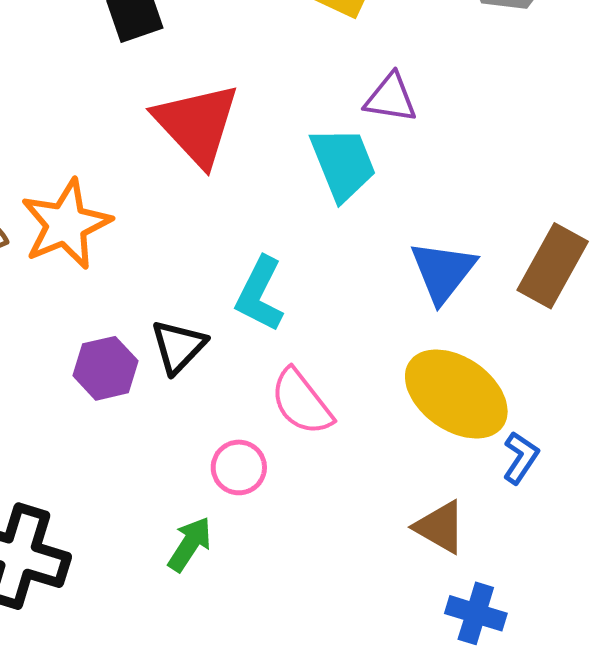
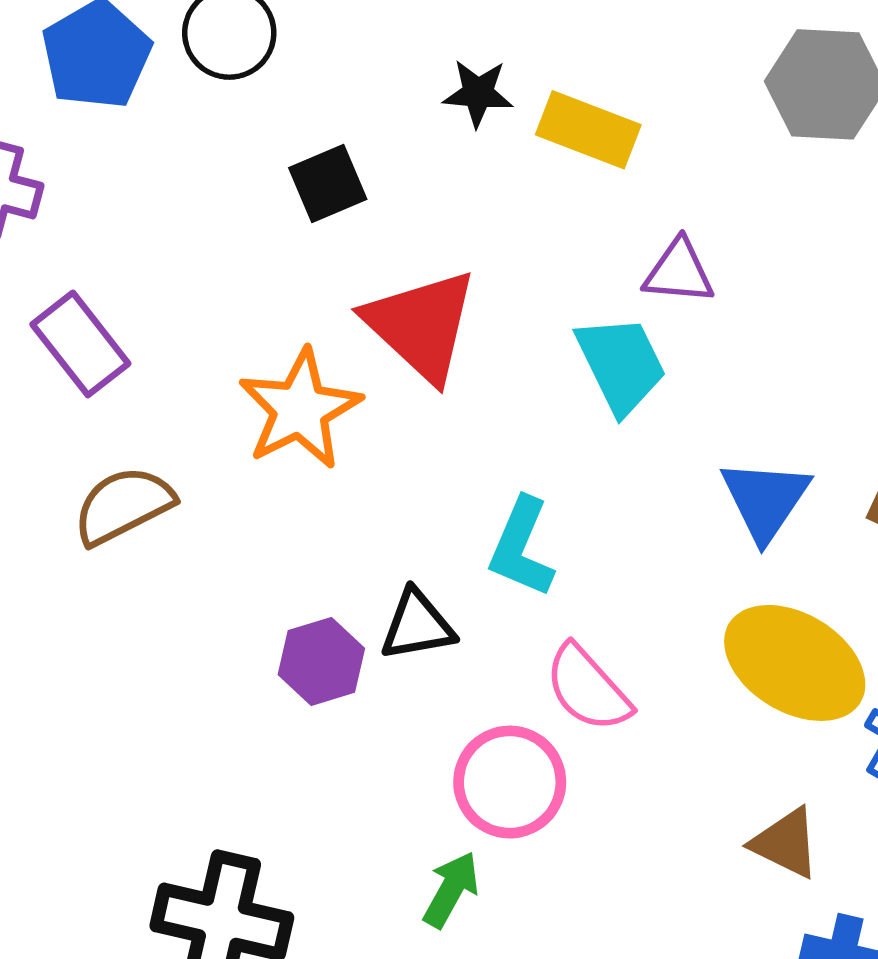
orange star: (66, 224) -> (300, 409), moved
black triangle: (178, 346) -> (417, 625), turned 40
pink circle: (239, 467) -> (510, 782), size x1.5

